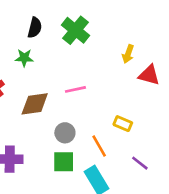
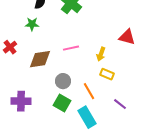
yellow arrow: (128, 54) -> (101, 54), moved
green square: (64, 162) -> (62, 103), turned 30

